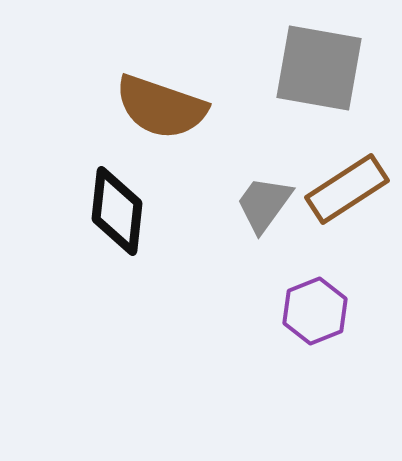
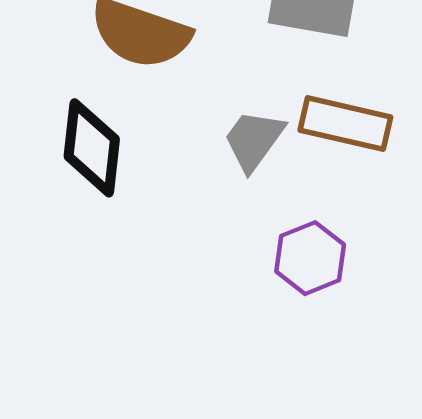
brown rectangle: (347, 189) -> (345, 124), turned 46

